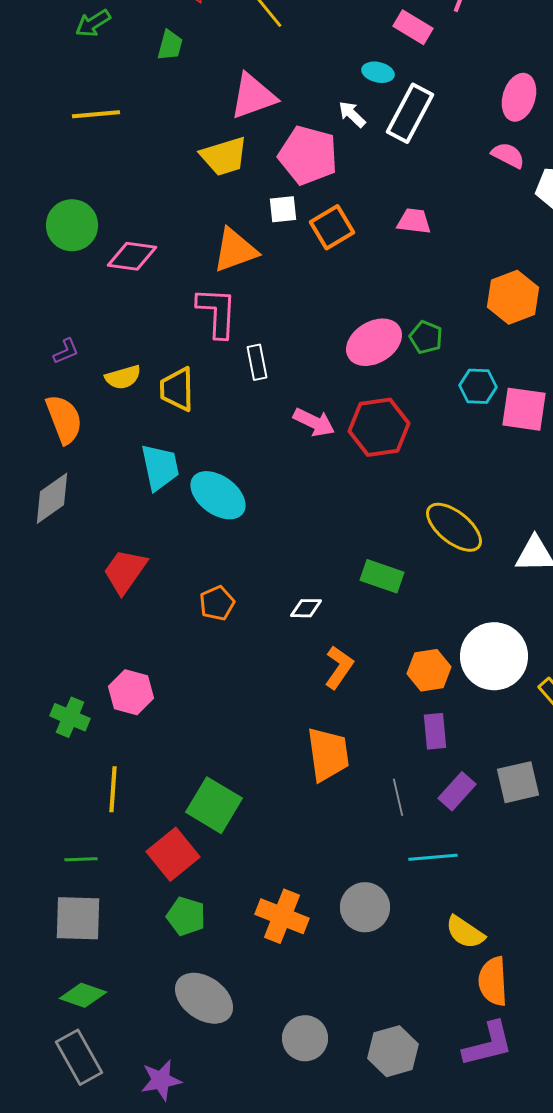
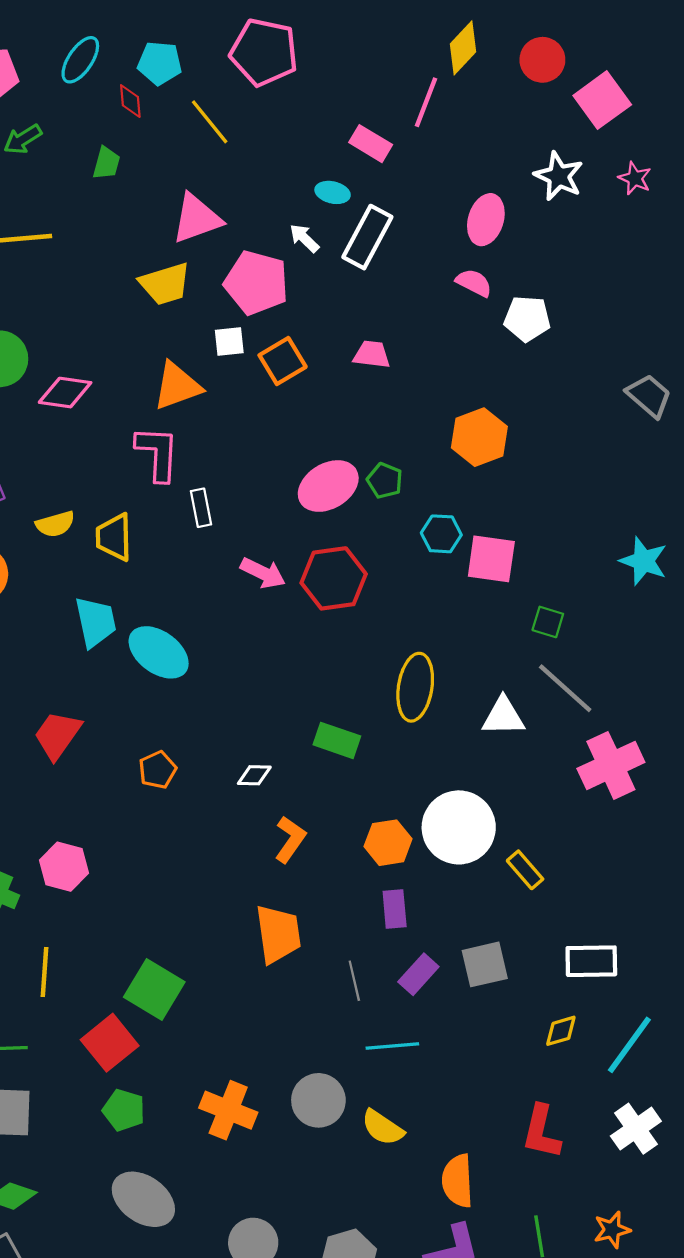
yellow ellipse: (454, 527) -> (415, 687), turned 60
yellow semicircle: (465, 932) -> (383, 1128), moved

